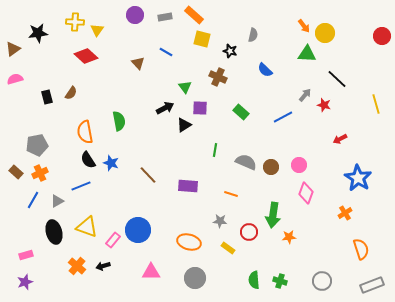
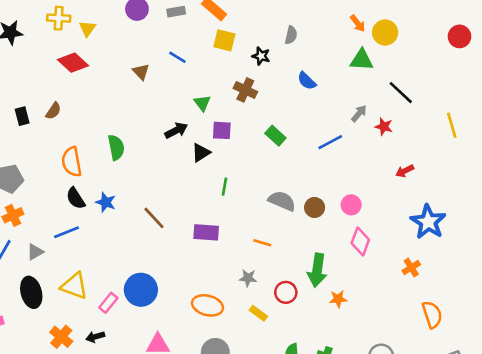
green line: (215, 150) -> (224, 187), moved

